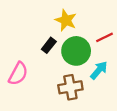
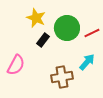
yellow star: (66, 20) -> (36, 18), moved
green circle: (76, 51) -> (67, 28), moved

